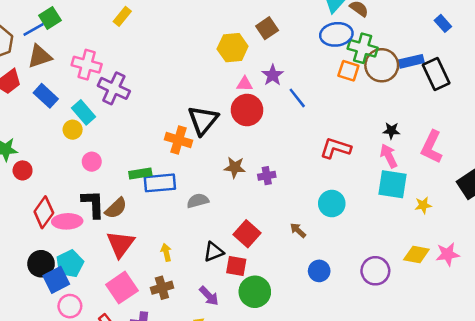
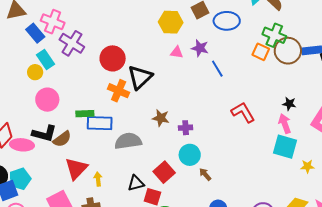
blue ellipse: (336, 34) -> (227, 21), moved
purple star: (273, 75) -> (200, 48), turned -30
blue rectangle: (46, 96) -> (35, 33), moved
red circle: (247, 110) -> (113, 58), moved
red L-shape: (335, 148) -> (243, 112), turned 35
pink circle: (92, 162) -> (47, 100), size x1.5
gray semicircle: (198, 201) -> (128, 141), size x1.5
black L-shape: (93, 204) -> (44, 133), turned 100
cyan circle: (332, 204) -> (190, 155), moved
red triangle: (120, 244) -> (76, 168), moved

